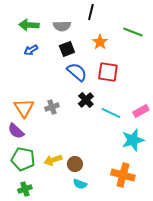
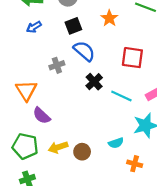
red square: (108, 72) -> (132, 58), moved
gray cross: (52, 107) -> (57, 65), moved
purple semicircle: (16, 131) -> (42, 116), moved
orange cross: (123, 175) -> (135, 164), size x0.6
cyan semicircle: (80, 184) -> (116, 143), moved, turned -40

